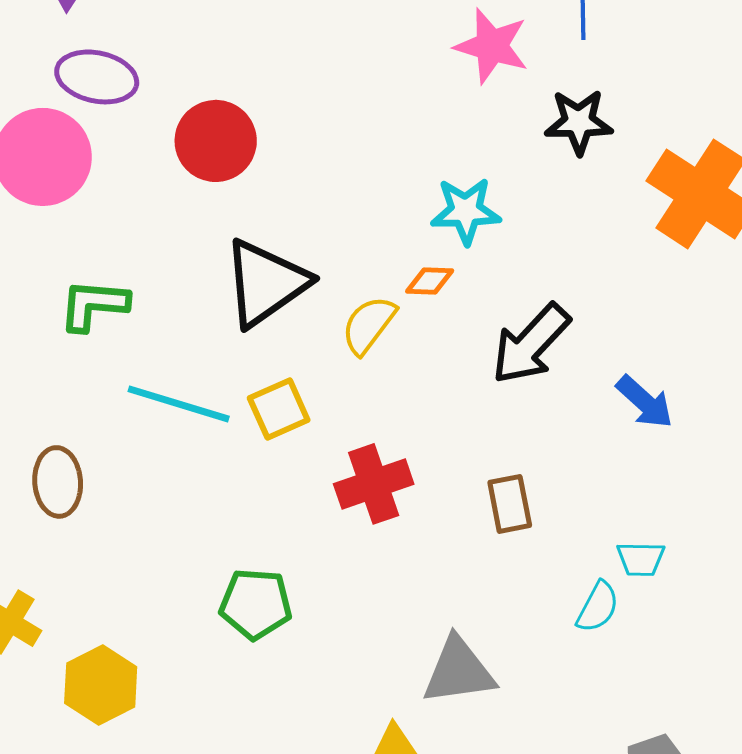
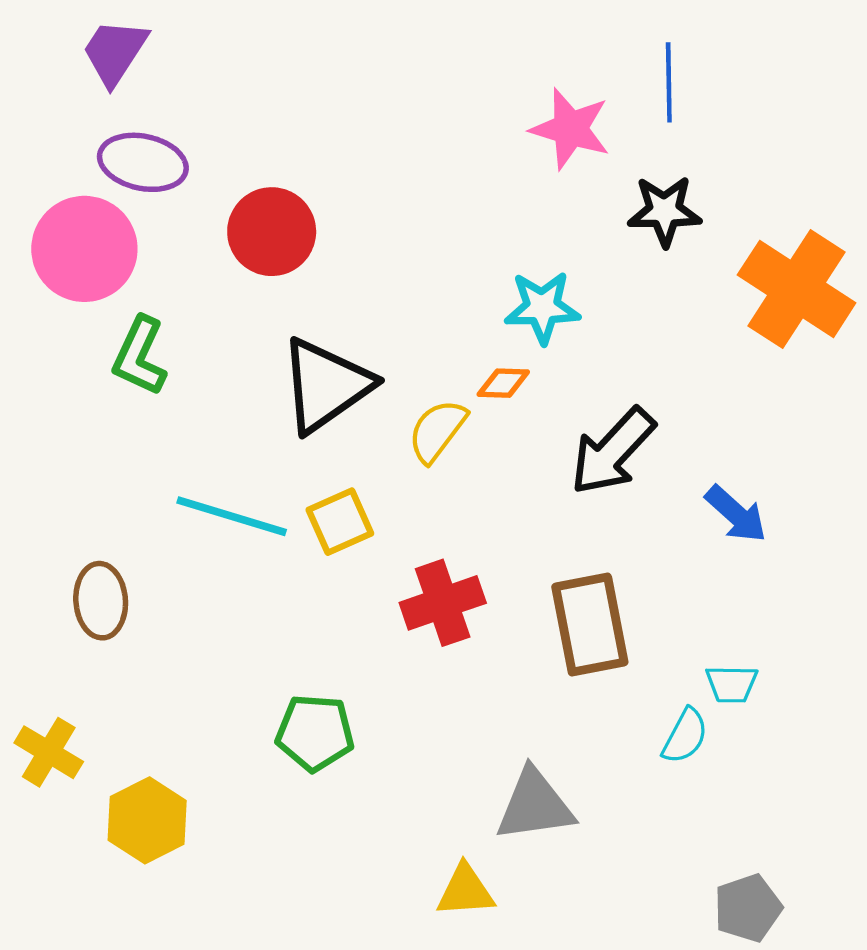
green L-shape: (94, 305) -> (140, 356), moved, turned -70
brown rectangle: (510, 504) -> (590, 624), size x1.6

